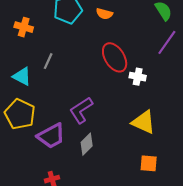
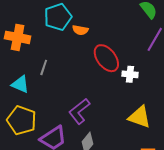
orange semicircle: (104, 14) -> (80, 30), moved
orange cross: (24, 27) -> (18, 37), size x1.4

